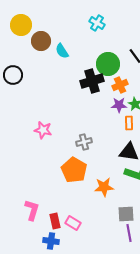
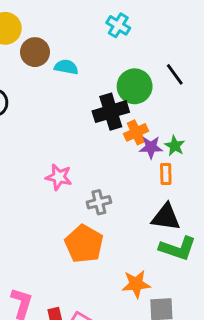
cyan semicircle: (62, 51) -> (66, 67), turned 133
orange cross: (120, 85) -> (136, 132), moved
pink star: (43, 130) -> (59, 177), moved
orange star: (104, 187) -> (136, 284), moved

